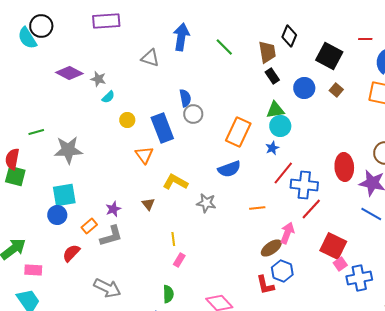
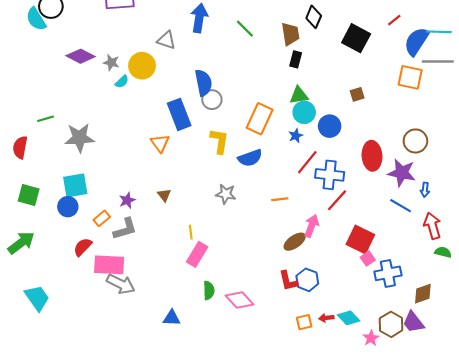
red line: (365, 39) -> (394, 20), turned -40
black rectangle: (272, 76) -> (296, 59), turned 49
blue circle: (304, 88) -> (330, 126), moved
brown square: (336, 90) -> (357, 94), moved, turned 32
blue semicircle: (185, 98) -> (203, 83), size x1.4
yellow circle: (127, 120) -> (142, 66), moved, size x1.6
green square: (15, 176) -> (29, 195), moved
yellow L-shape: (175, 182) -> (219, 141), moved, turned 70
pink rectangle: (179, 260) -> (197, 254), size x1.6
pink rectangle: (33, 270) -> (109, 265), moved, size x1.6
blue hexagon: (282, 271) -> (307, 280), moved
green semicircle: (168, 294) -> (209, 290), moved

